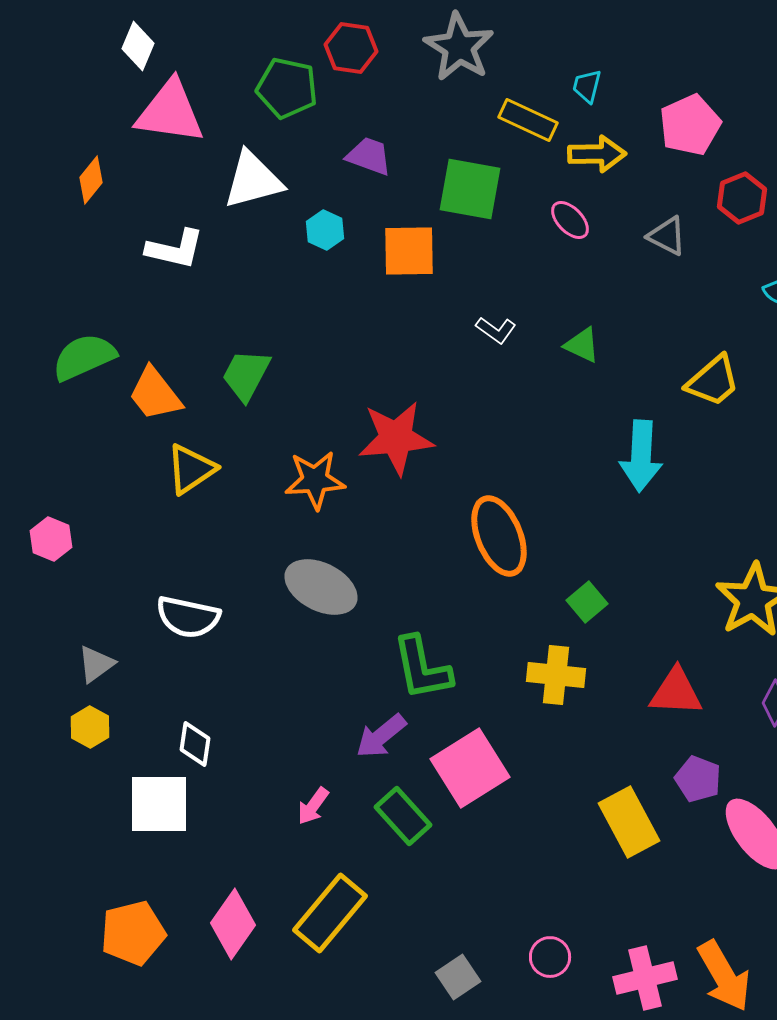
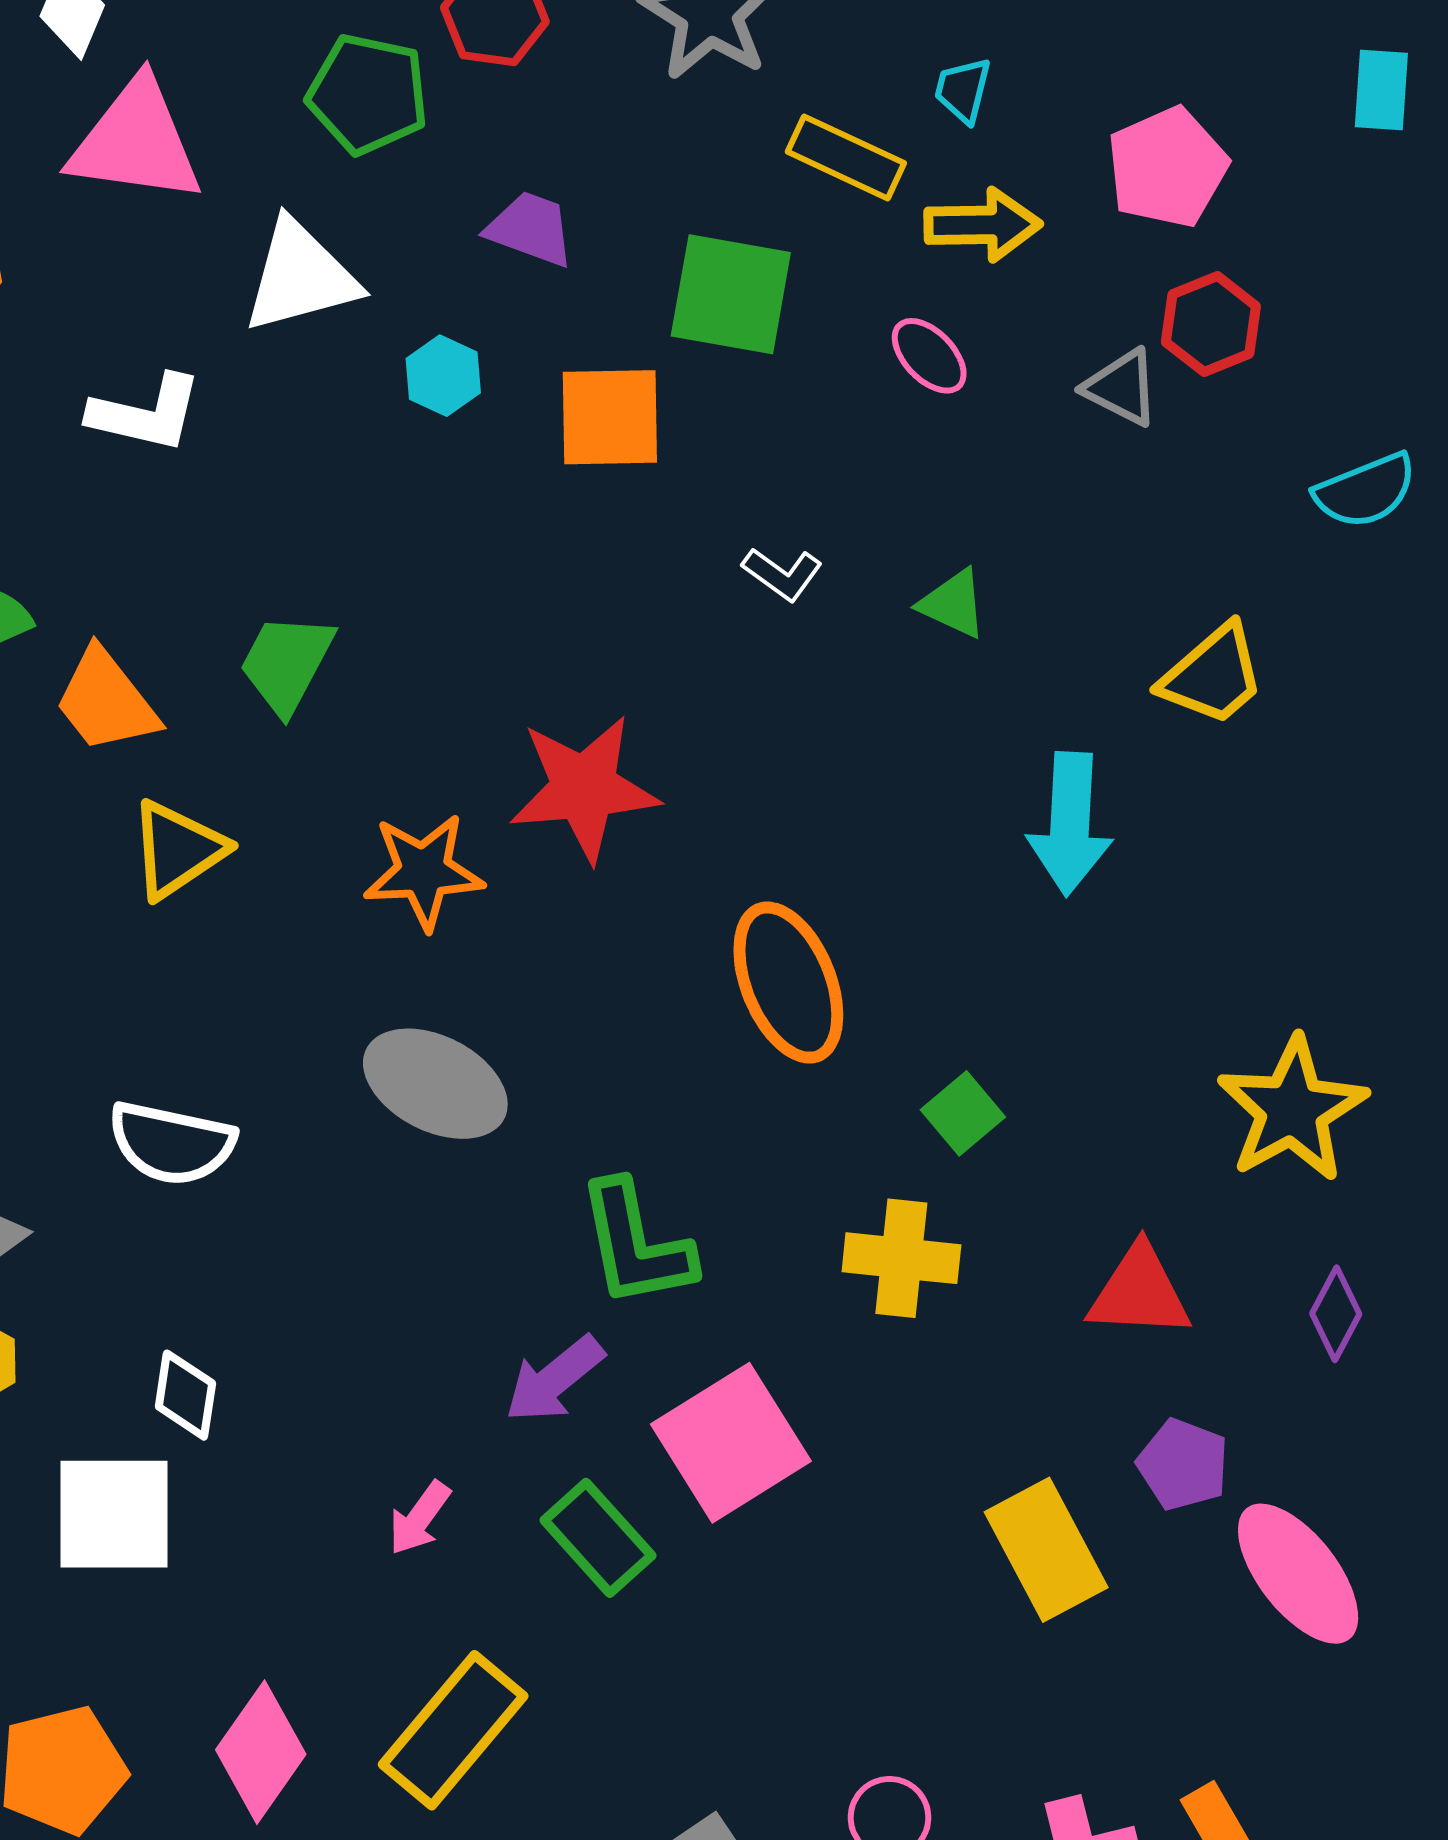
red hexagon: (742, 198) -> (1211, 324), moved

